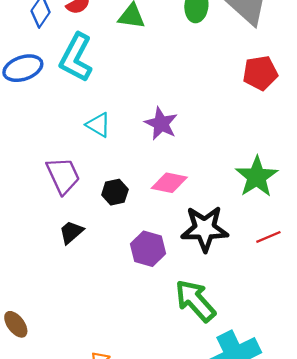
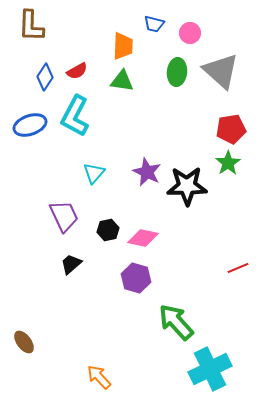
cyan triangle: (98, 125) -> (94, 173), turned 40
green star: (257, 177) -> (228, 163), moved, size x0.7
pink diamond: (169, 183) -> (143, 238), moved
black star: (205, 229) -> (187, 186), moved

